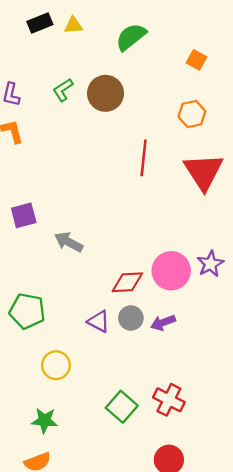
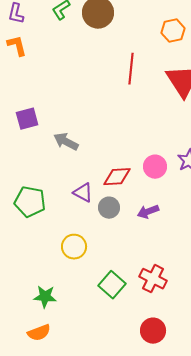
pink circle: (171, 271) -> (155, 167), size x0.7
gray circle: (131, 318) -> (109, 208), moved
purple triangle: (99, 321) -> (83, 193), moved
yellow circle: (56, 365) -> (74, 247), moved

